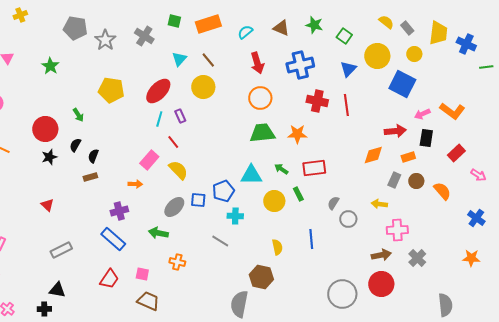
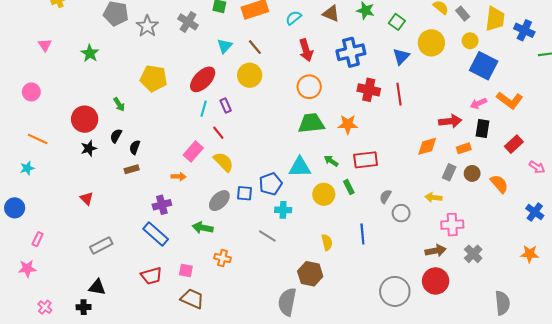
blue square: (402, 84) -> (484, 66), moved
red trapezoid: (109, 279) -> (151, 276), turned 40

